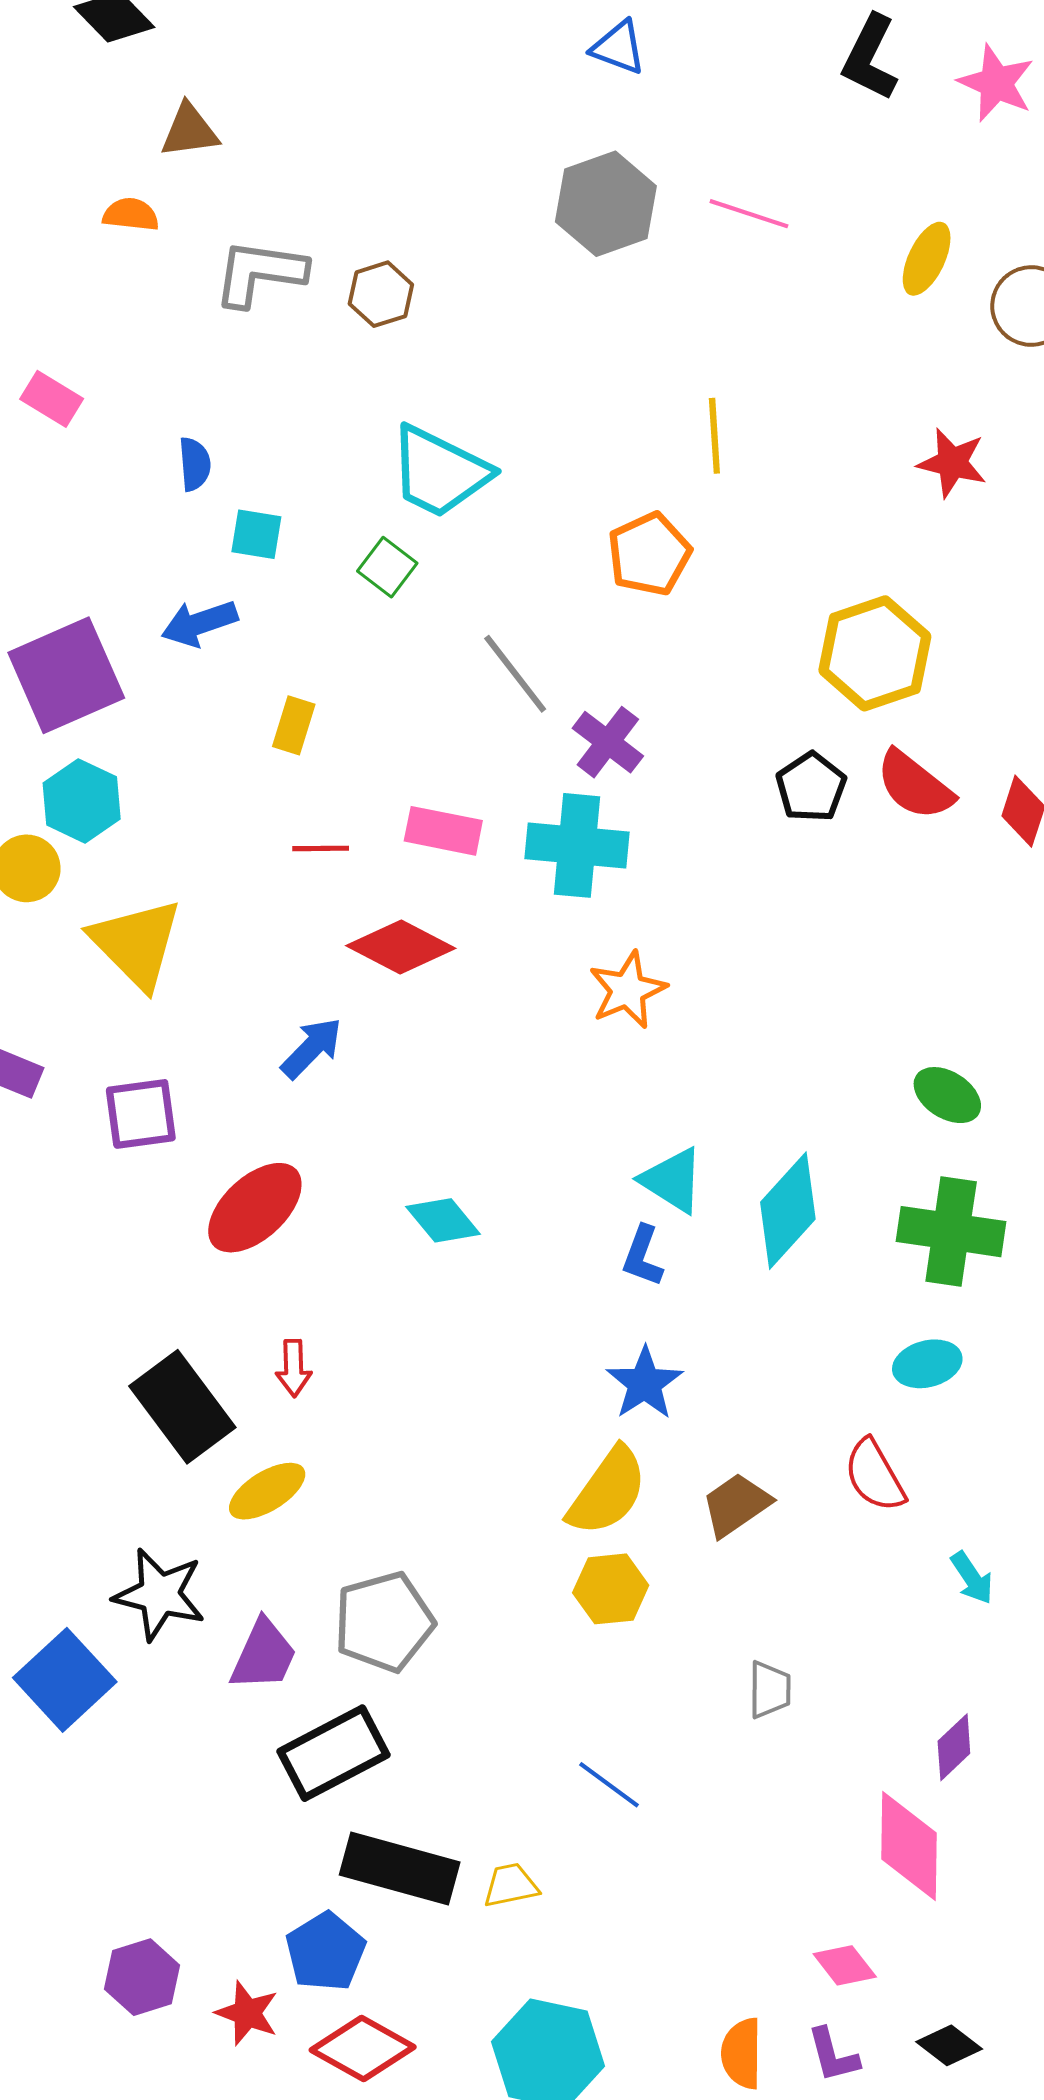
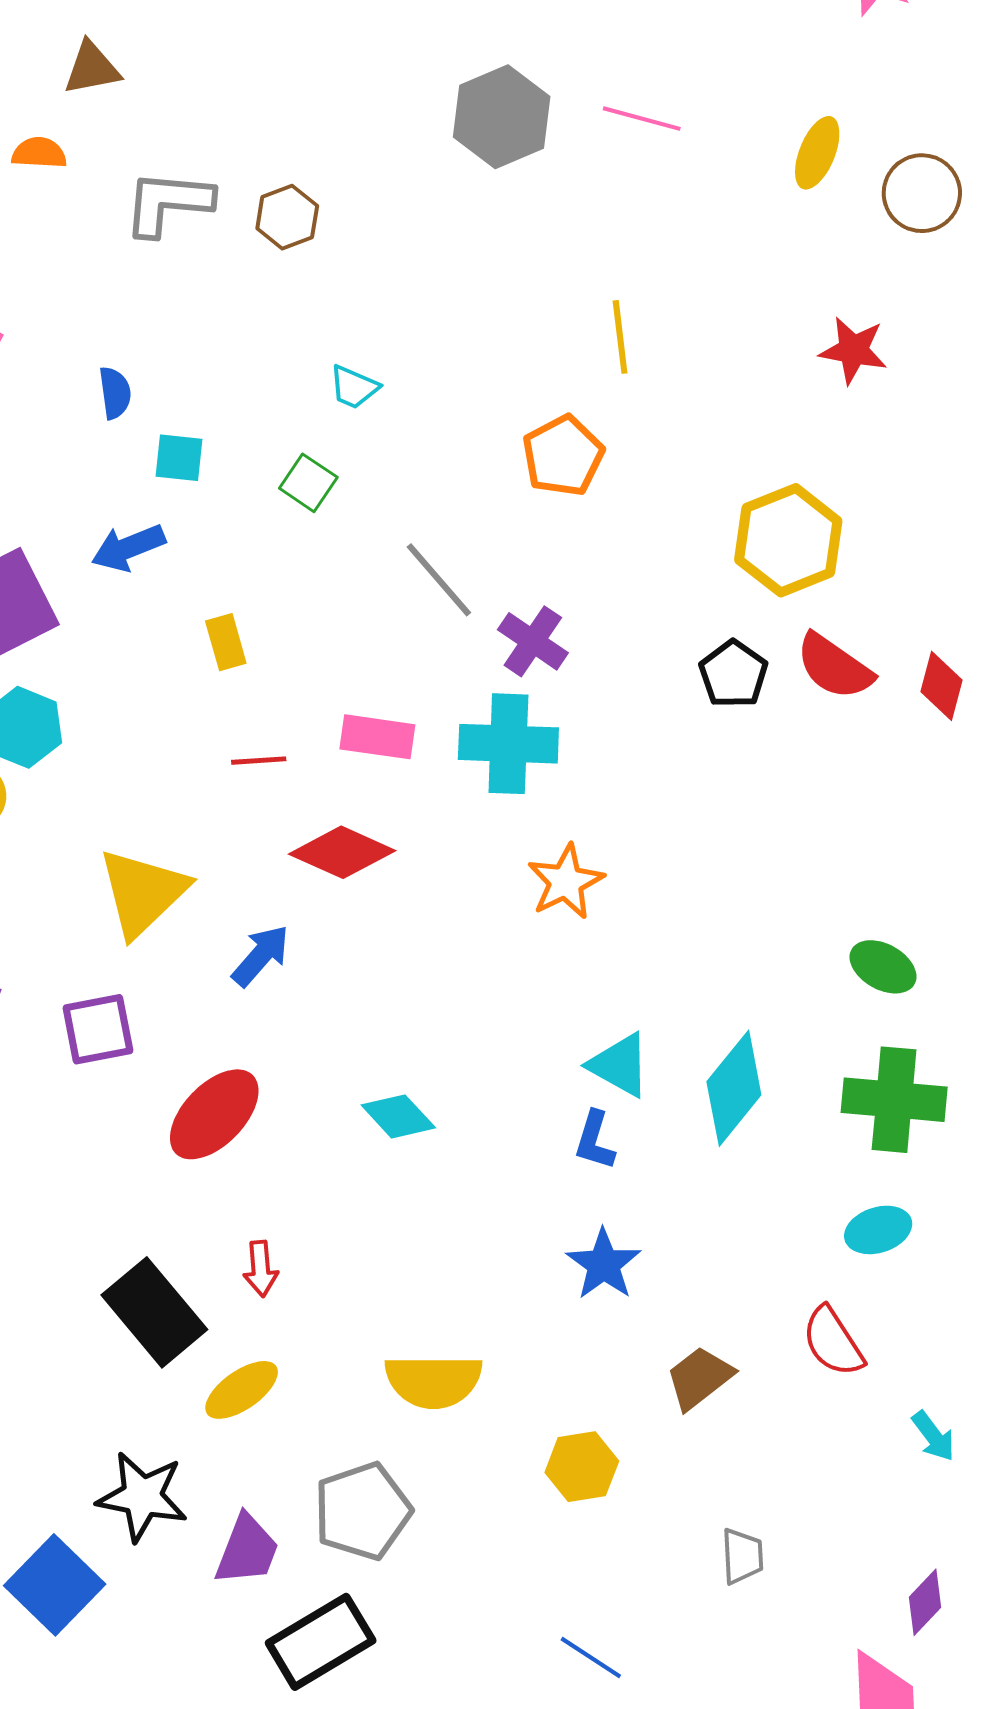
cyan trapezoid: (439, 472) -> (354, 387), size x0.5
yellow rectangle: (294, 725) -> (226, 642), turned -30
yellow triangle: (136, 944) -> (143, 892), moved, turned 34
yellow semicircle: (607, 1491) -> (433, 1381), moved, turned 58

